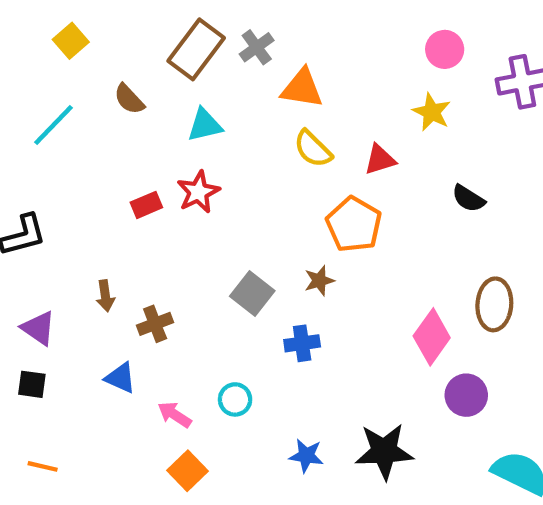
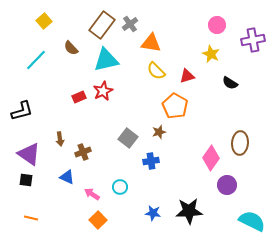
cyan triangle: (205, 125) -> (106, 60), size x1.5
black semicircle: (468, 198) -> (230, 83), moved
purple triangle: (38, 328) -> (29, 154), size x1.4

